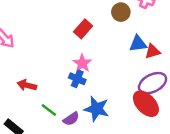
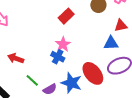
blue triangle: (138, 44) -> (111, 43), moved
red triangle: (153, 51) -> (121, 26), moved
red ellipse: (146, 104) -> (93, 73), moved

